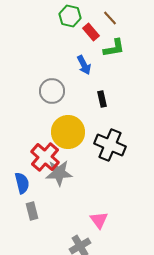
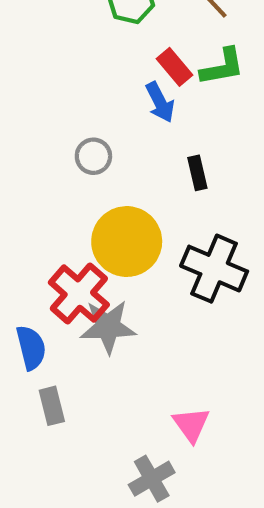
red rectangle: (91, 32) -> (175, 67), moved
gray circle: (52, 91) -> (93, 156), size x0.7

